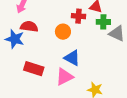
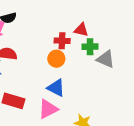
orange circle: (63, 32) -> (56, 59), moved

